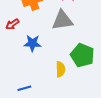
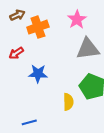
gray triangle: (62, 20) -> (88, 49), moved

